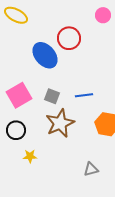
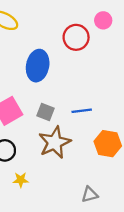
red circle: (69, 38) -> (76, 37), moved
blue ellipse: (45, 55) -> (38, 66), turned 52

